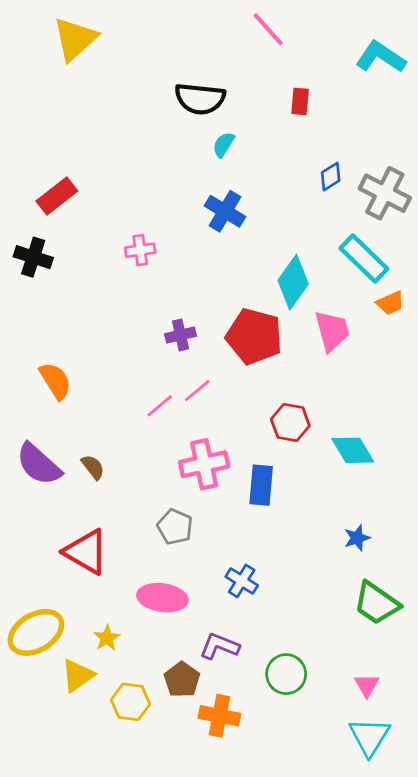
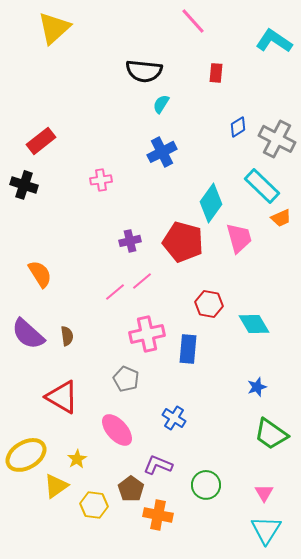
blue cross: (225, 211) -> (162, 152), turned 32
brown semicircle: (93, 467) -> (67, 336), turned 30
pink ellipse: (162, 598) -> (117, 430), turned 40

